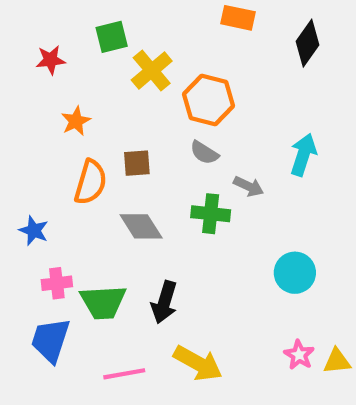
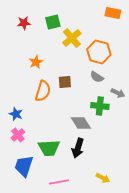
red star: (51, 60) -> (24, 23), moved
gray diamond: (141, 226) -> (81, 123), moved
pink cross: (57, 283) -> (18, 135), moved, turned -32
yellow arrow: (198, 363) -> (103, 178), moved, size x0.6

